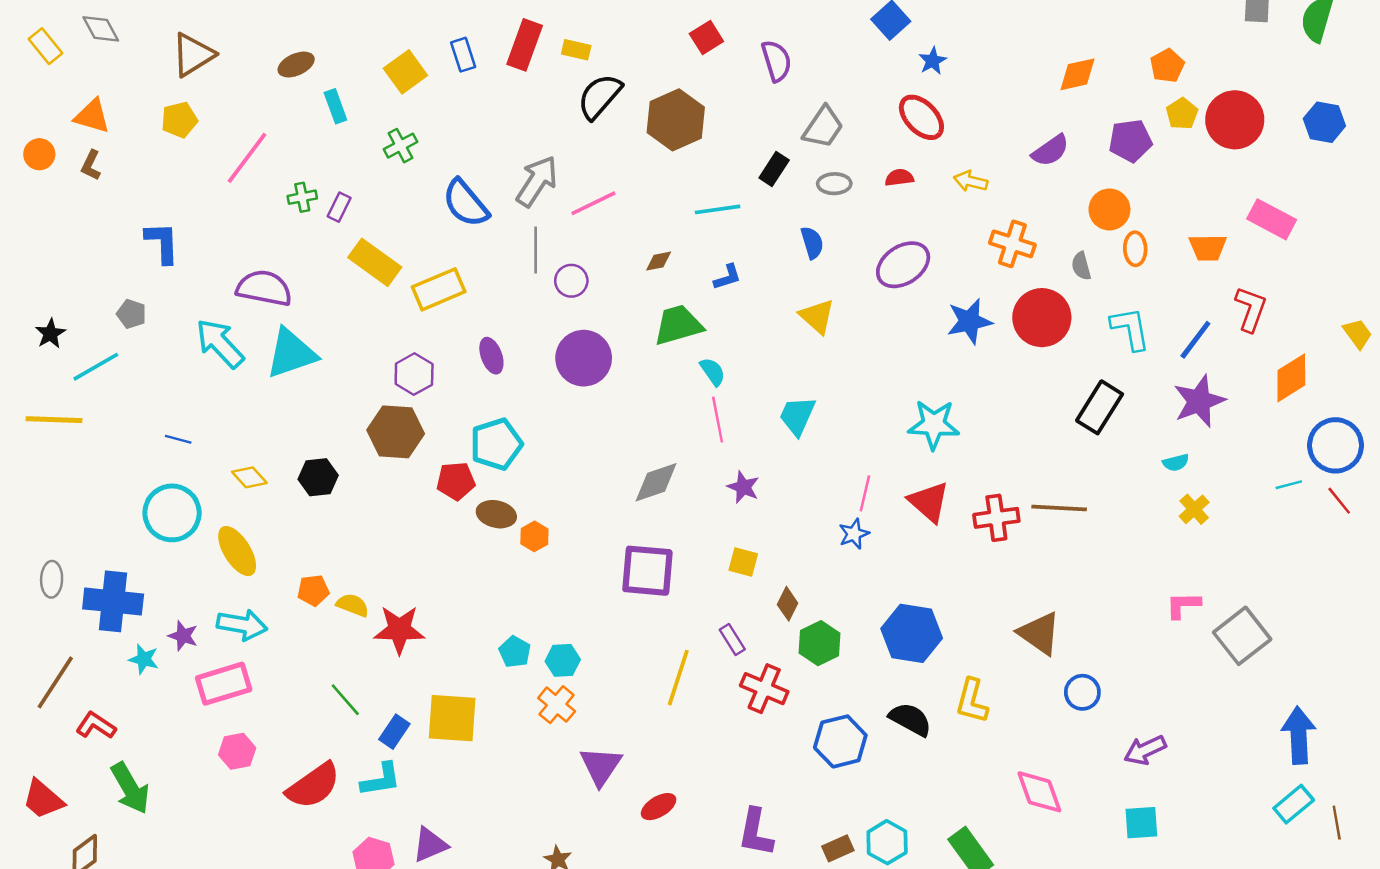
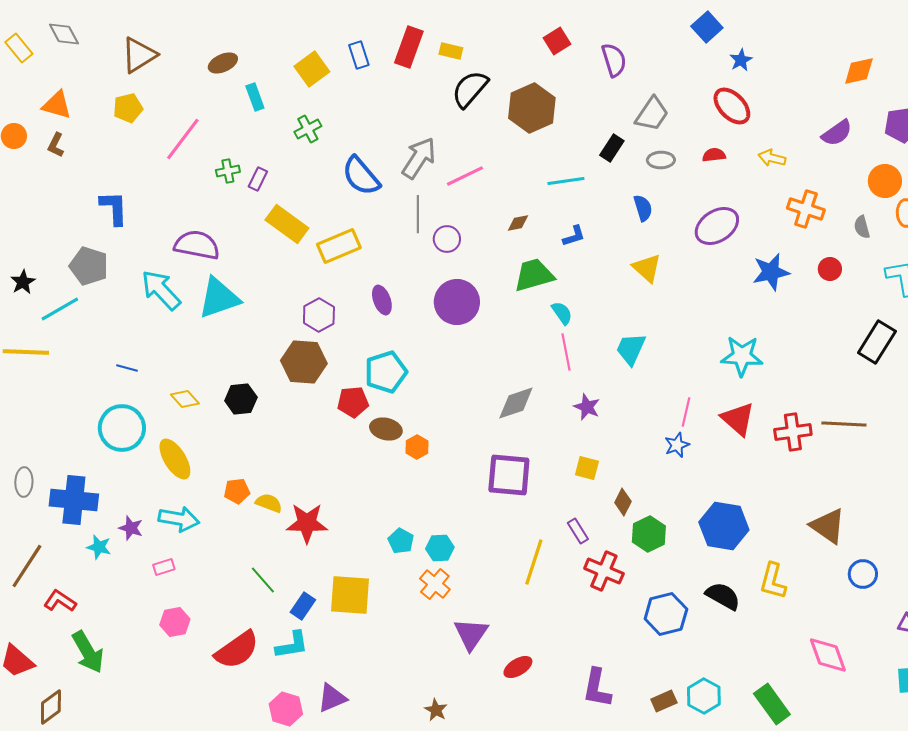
gray pentagon: (131, 314) -> (89, 266), size x1.6
red circle: (1042, 318) -> (830, 269), size x0.5
pink rectangle: (224, 684) -> (164, 567), size x0.5

